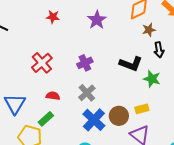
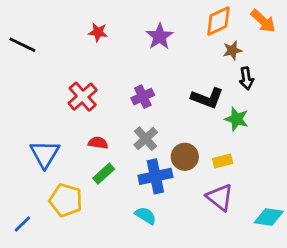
brown circle: (119, 116) -> (185, 157), moved
green rectangle: (46, 119) -> (104, 174), moved
blue cross: (94, 120) -> (155, 176), turned 35

